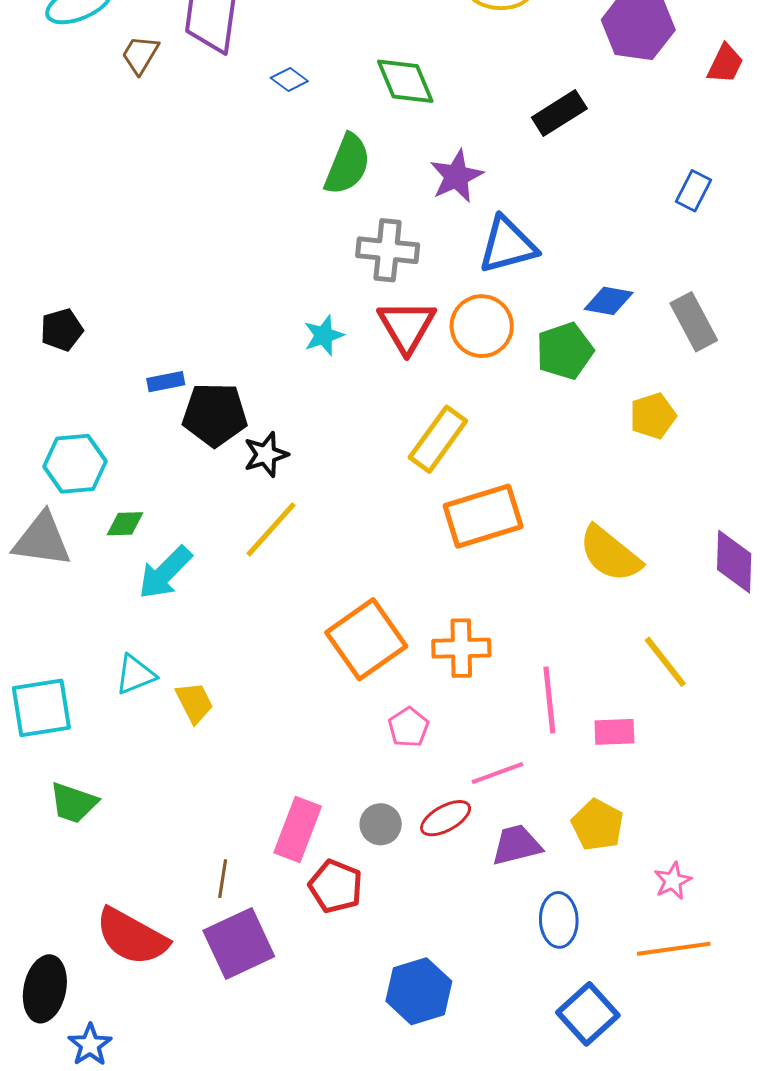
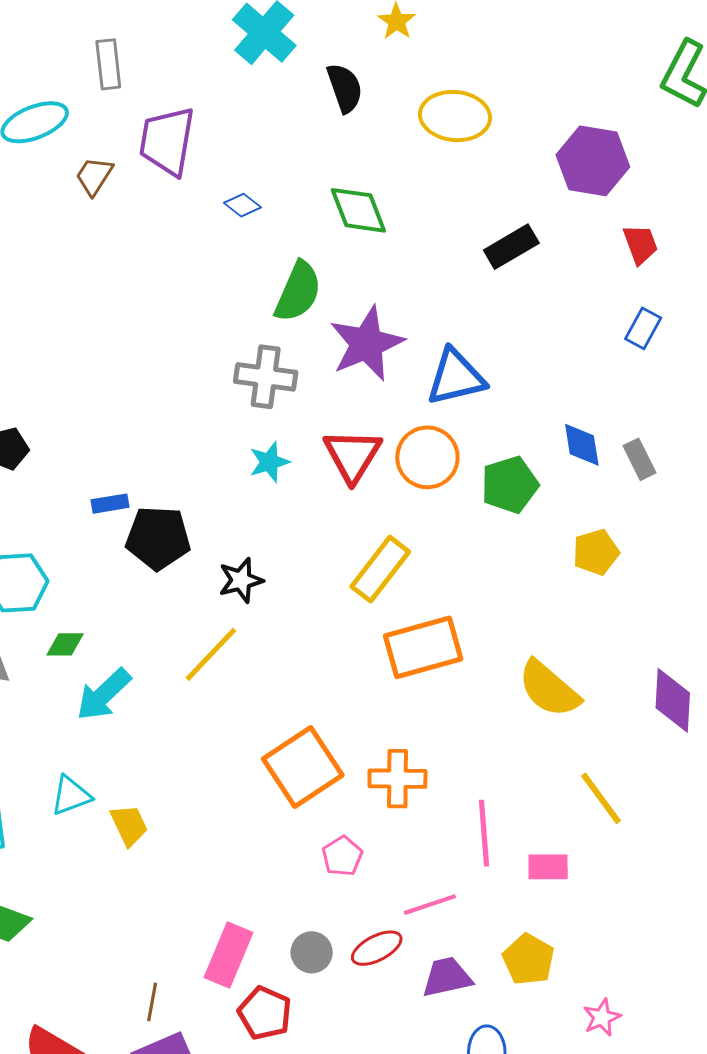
red trapezoid: (725, 64) -> (640, 244), moved, turned -48
purple star: (456, 176) -> (367, 344), moved, size x1.4
gray cross: (388, 250) -> (266, 377), moved
blue diamond: (609, 301) -> (582, 445), moved, turned 69
gray rectangle: (694, 322) -> (639, 459), size x0.7
black star: (266, 454) -> (241, 580), moved

